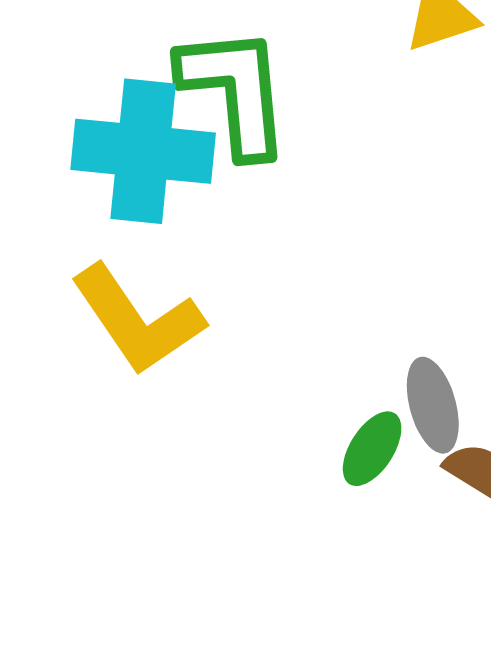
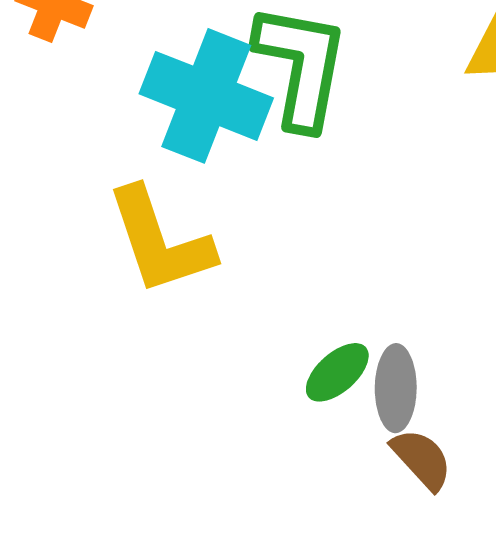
green ellipse: (372, 449) -> (337, 372), moved

